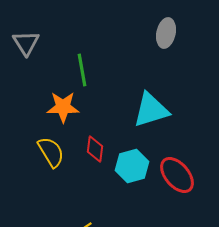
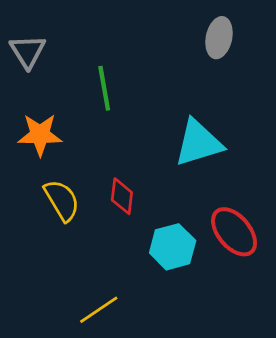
orange star: (63, 107) -> (40, 135), moved
cyan hexagon: (132, 166) -> (173, 247), moved

